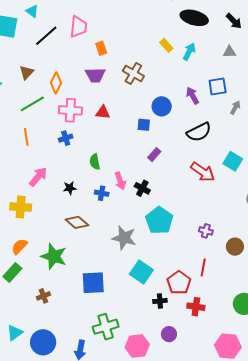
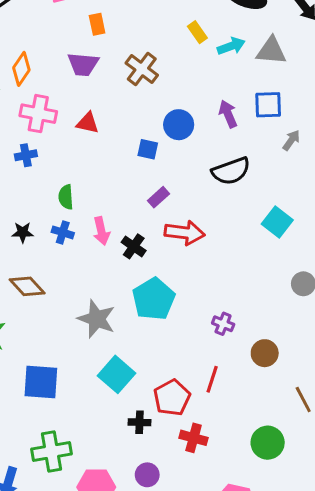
cyan arrow: (189, 52) -> (231, 46), turned 36
gray triangle: (230, 52) -> (271, 51), moved, size x1.5
red arrow: (203, 172) -> (185, 233), moved, turned -35
blue cross: (102, 193) -> (63, 232), moved

